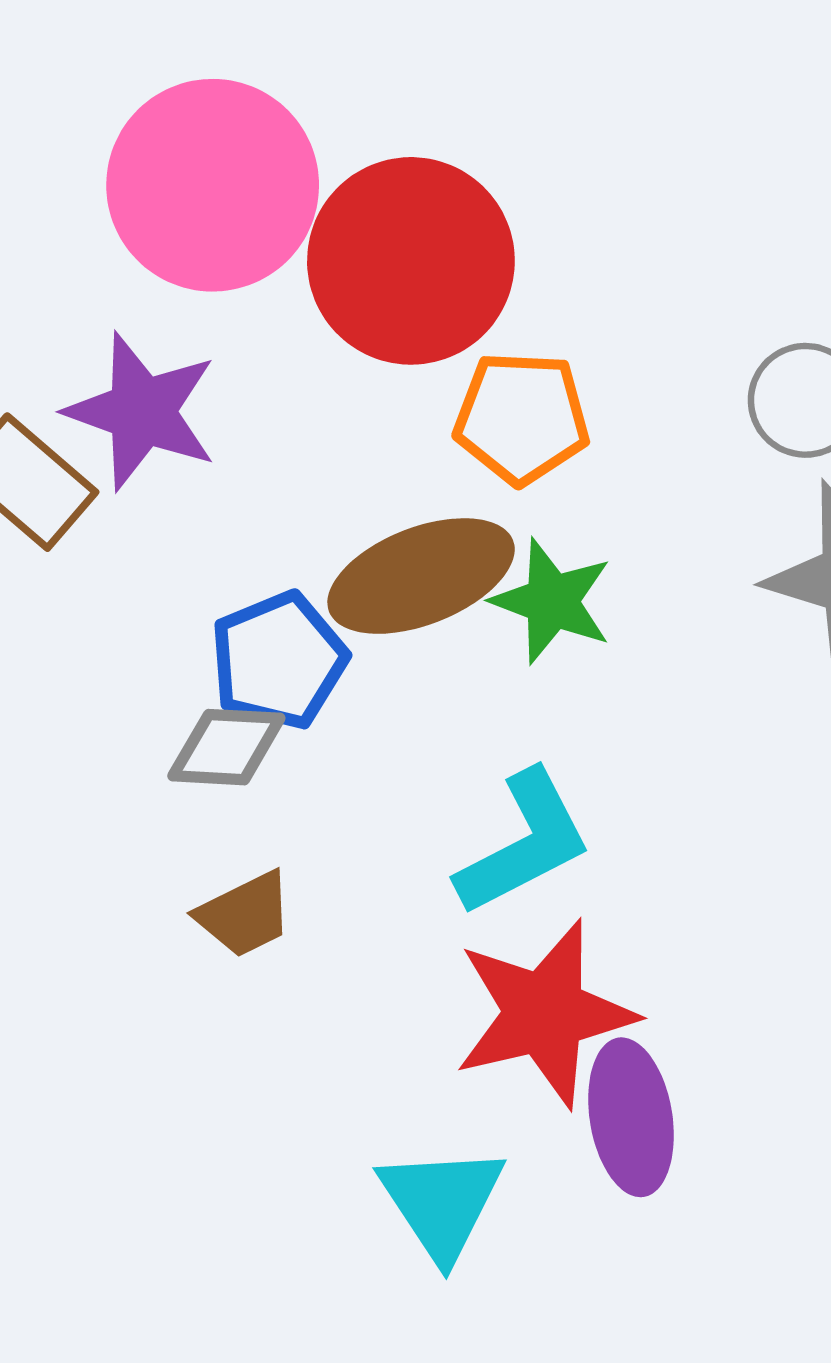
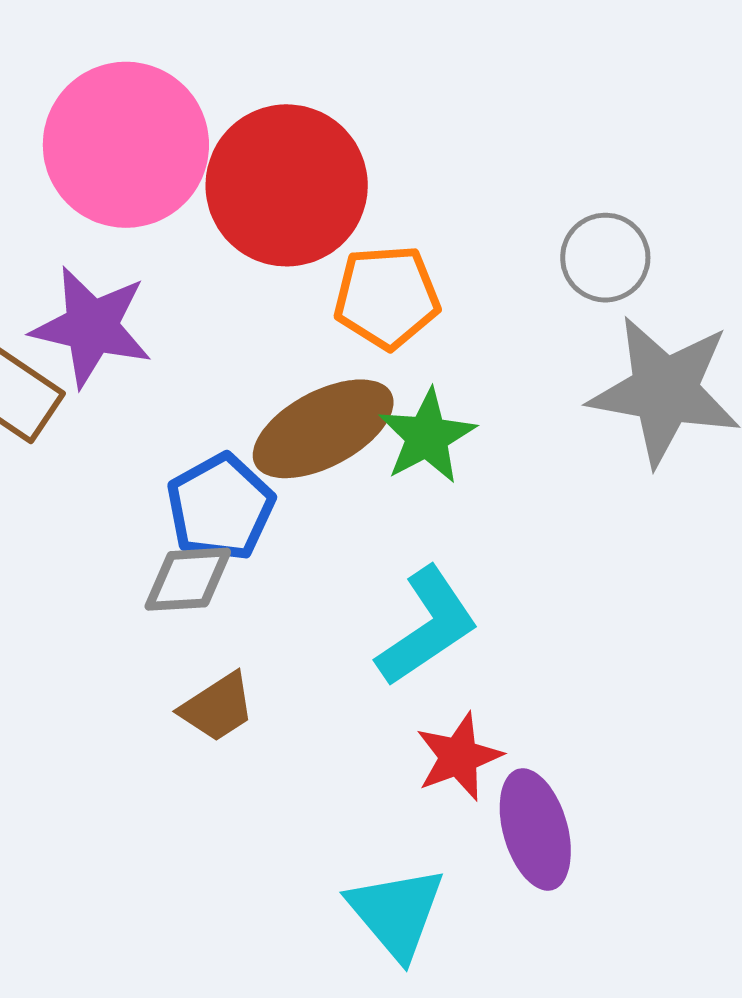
green star: (552, 601) -> (427, 436), turned 30
red star: (545, 1013) -> (459, 757), size x0.6

